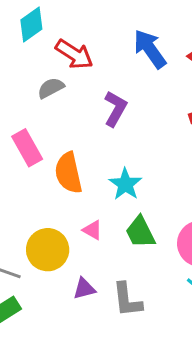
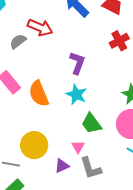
red arrow: (74, 54) -> (40, 28), moved
purple L-shape: (115, 109) -> (77, 63), moved
pink triangle: (92, 230) -> (78, 147), moved, turned 40

